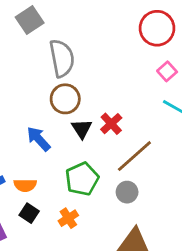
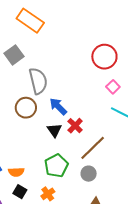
brown circle: (65, 99) -> (26, 108), moved
blue arrow: (39, 139) -> (58, 106), moved

